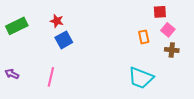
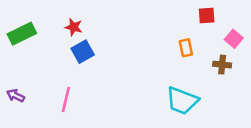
pink square: (168, 30) -> (234, 39), moved

